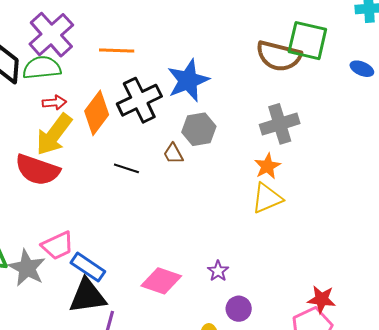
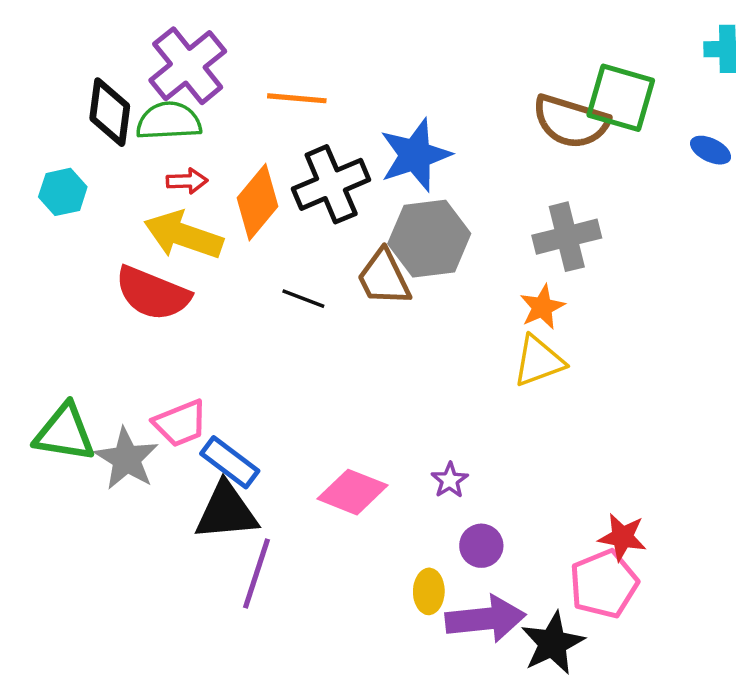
gray hexagon: (199, 129) -> (429, 239), size x1.4
yellow arrow: (54, 135) -> (183, 235), turned 69
brown trapezoid: (173, 154) -> (384, 278), size x1.6

